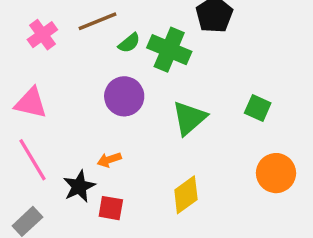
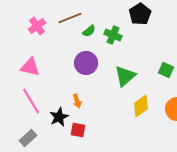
green cross: (169, 50) -> (113, 35), size x0.7
orange arrow: (109, 160) -> (77, 101), turned -88
yellow diamond: (186, 195) -> (141, 106), moved

